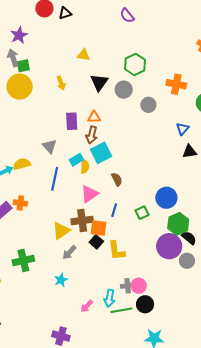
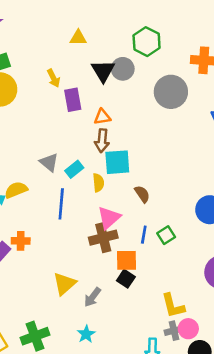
gray circle: (124, 90) -> (123, 69), moved
gray circle: (148, 105) -> (171, 92), size x1.6
purple rectangle: (72, 121) -> (73, 100), moved
cyan square: (101, 153) -> (117, 162), turned 30
cyan rectangle: (76, 160) -> (74, 169), moved
green square: (142, 213) -> (166, 235), moved
brown cross: (82, 220) -> (103, 238), moved
yellow triangle: (61, 231) -> (64, 284), moved
yellow L-shape: (117, 251) -> (173, 306), moved
green cross: (23, 261) -> (35, 336), moved

